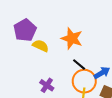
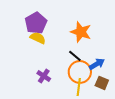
purple pentagon: (25, 30) -> (36, 23), moved
orange star: (72, 38) -> (81, 32), moved

